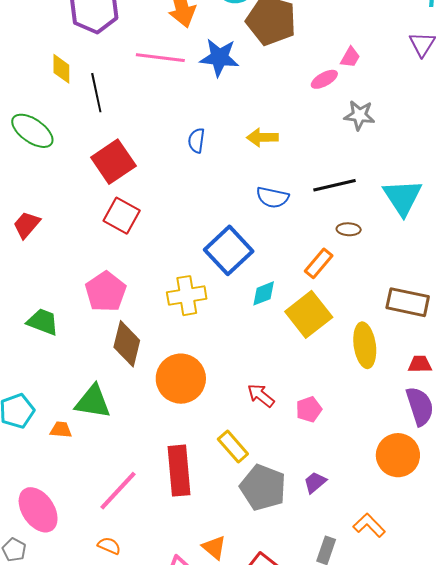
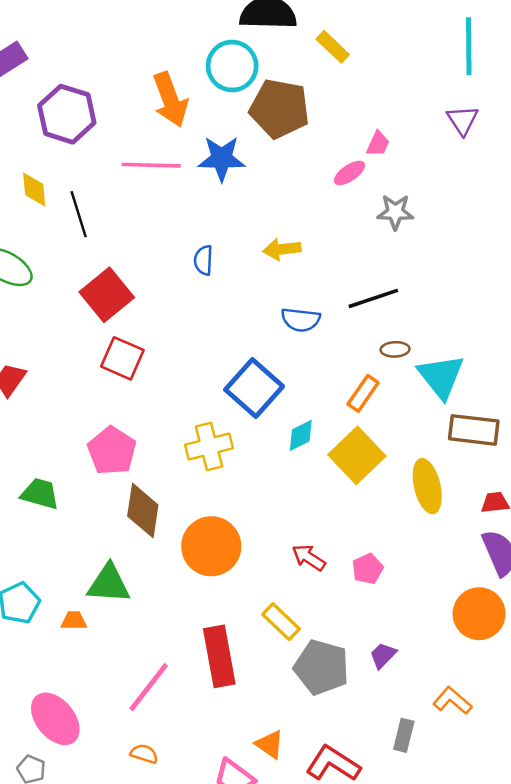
cyan triangle: (403, 197) -> (441, 376), moved

